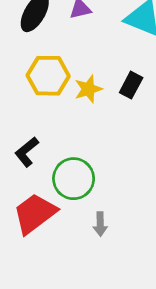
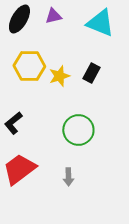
green circle: (74, 179) -> (78, 130), moved

